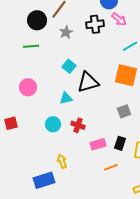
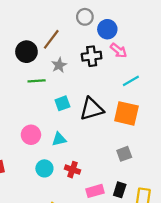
green line: (31, 46) -> (37, 81), moved
cyan square: (69, 66) -> (62, 103), turned 32
black triangle: (88, 82) -> (92, 109), moved
pink circle: (28, 87) -> (31, 135), moved

